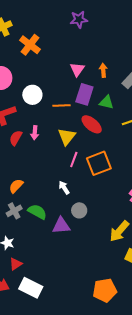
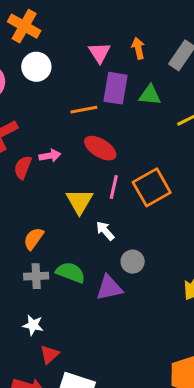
white circle: (32, 95) -> (36, 67), moved
red ellipse: (92, 124) -> (100, 148), moved
pink arrow: (35, 133) -> (50, 156), turned -96
yellow triangle: (67, 137) -> (79, 201), moved
gray cross: (14, 211) -> (36, 276), turned 35

